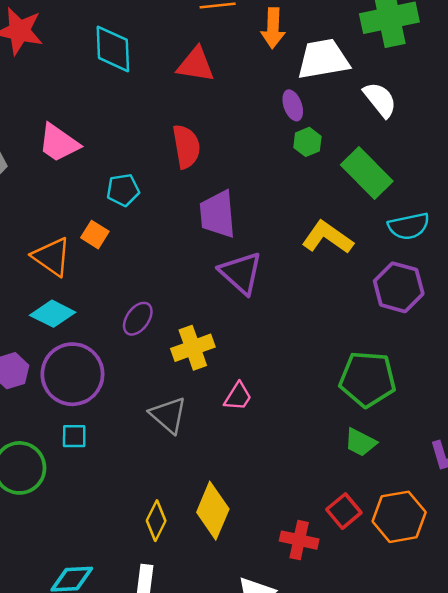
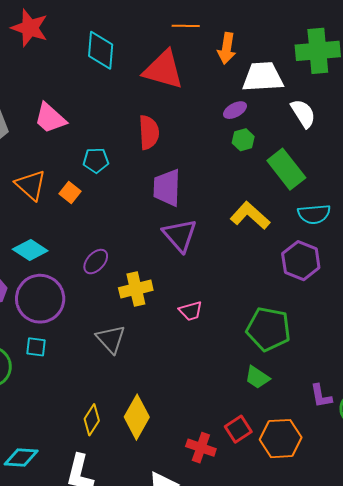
red triangle: (196, 65) -> (163, 70), size x1.4
purple ellipse: (293, 105) -> (235, 110), turned 75
orange triangle: (52, 257) -> (31, 185), moved
pink trapezoid: (238, 397) -> (191, 311), moved, turned 35

